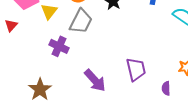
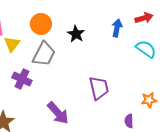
purple trapezoid: (136, 69) -> (99, 88), moved

